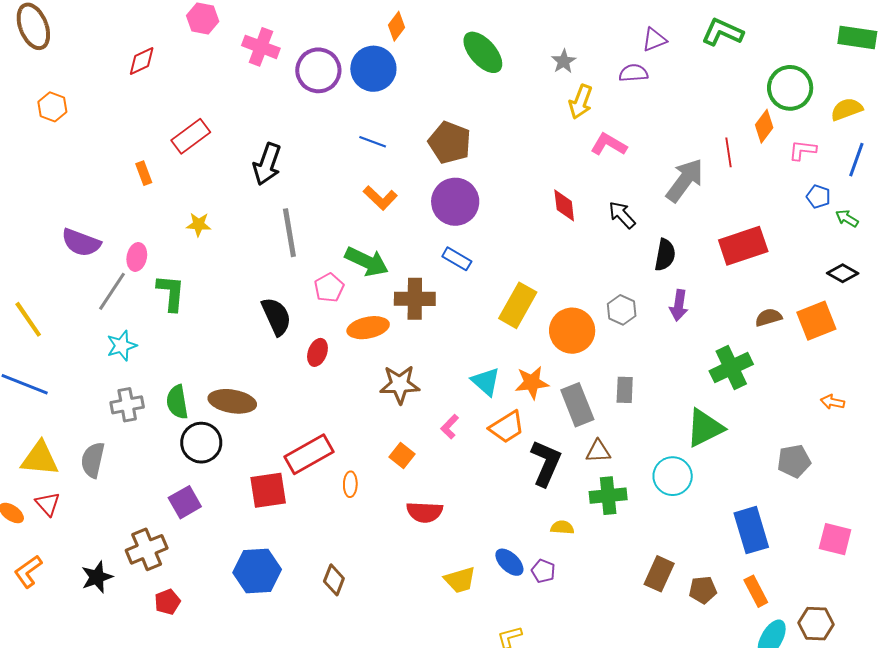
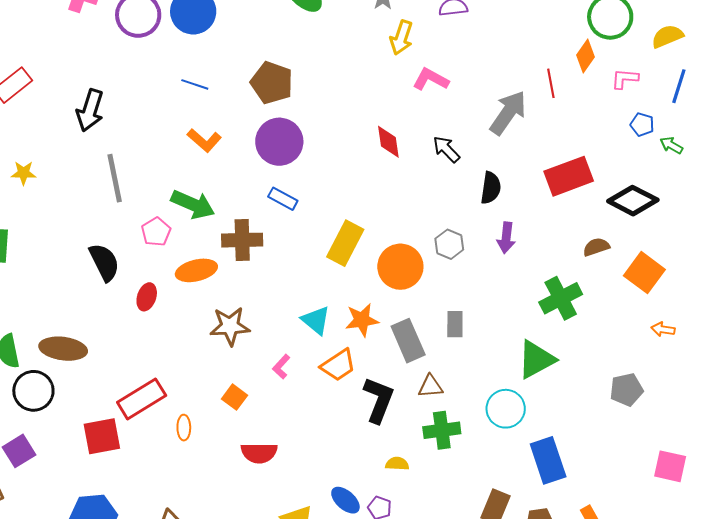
black diamond: (843, 273) -> (633, 201), moved, size x1.6
orange square: (816, 321) -> (644, 273), moved, turned -30
blue rectangle: (751, 530) -> (548, 460), moved

